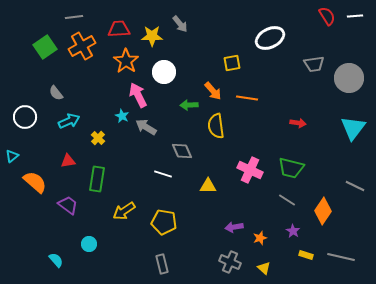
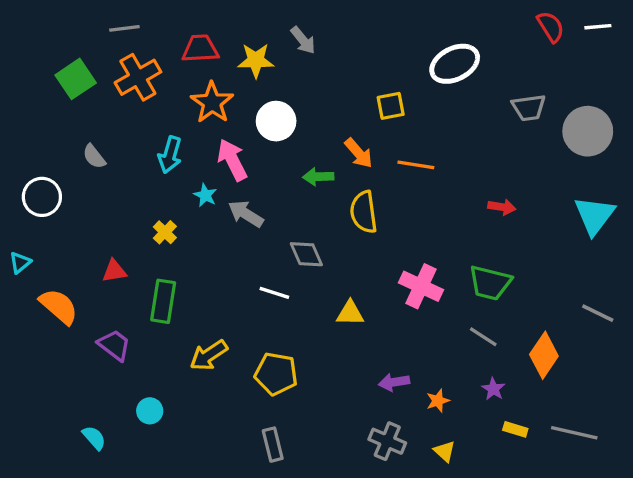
cyan arrow: (69, 121) -> (170, 155), moved, turned 130

